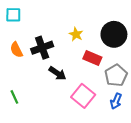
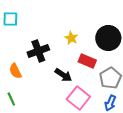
orange semicircle: (16, 50) -> (15, 71), moved
black arrow: (57, 73) -> (63, 75), moved

